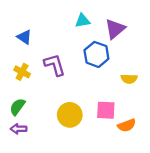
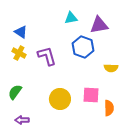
purple triangle: (115, 29) -> (99, 25), turned 30
yellow cross: (22, 72) -> (19, 53), moved
orange semicircle: (127, 125) -> (109, 108), turned -70
purple arrow: (19, 129) -> (22, 120), moved

